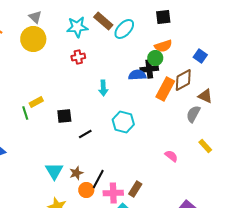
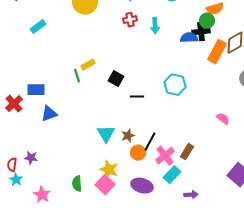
cyan arrow: (103, 88) -> (155, 26), moved
black square: (64, 116) -> (116, 79), turned 35
black line: (85, 134) -> (137, 97), turned 32
pink cross: (113, 193) -> (165, 156), turned -36

